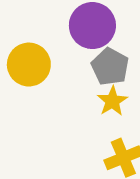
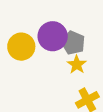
purple circle: (92, 26) -> (53, 36), moved

